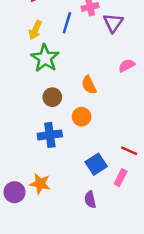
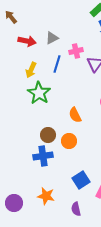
brown circle: (52, 97) -> (48, 135), moved
orange star: (40, 184) -> (46, 196), moved

